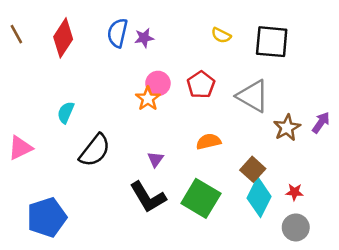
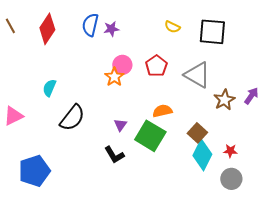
black L-shape: (148, 197) -> (114, 155), size x0.7
green square: (201, 198) -> (150, 136), moved

